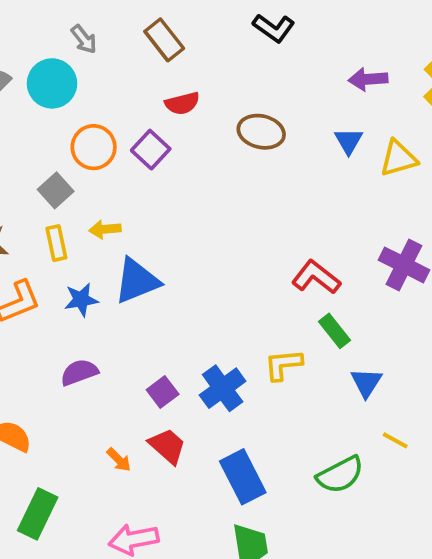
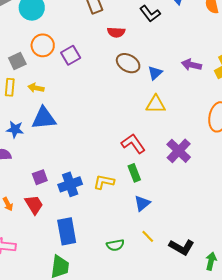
purple arrow: (368, 79) -> (191, 65), moved
red semicircle: (182, 103) -> (116, 32), moved
blue triangle: (349, 141) -> (155, 73), moved
yellow triangle: (398, 158) -> (156, 104), moved
blue star: (81, 300) -> (15, 129), moved
green semicircle: (340, 475) -> (115, 245), size x0.7

